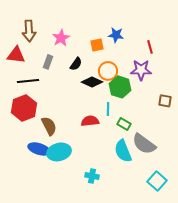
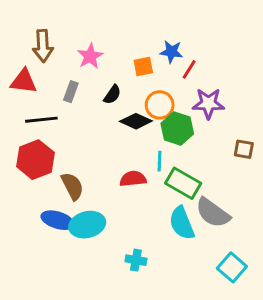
red line: (150, 47) -> (189, 69), moved, turned 48
green rectangle: (124, 124) -> (183, 183), size x1.6

